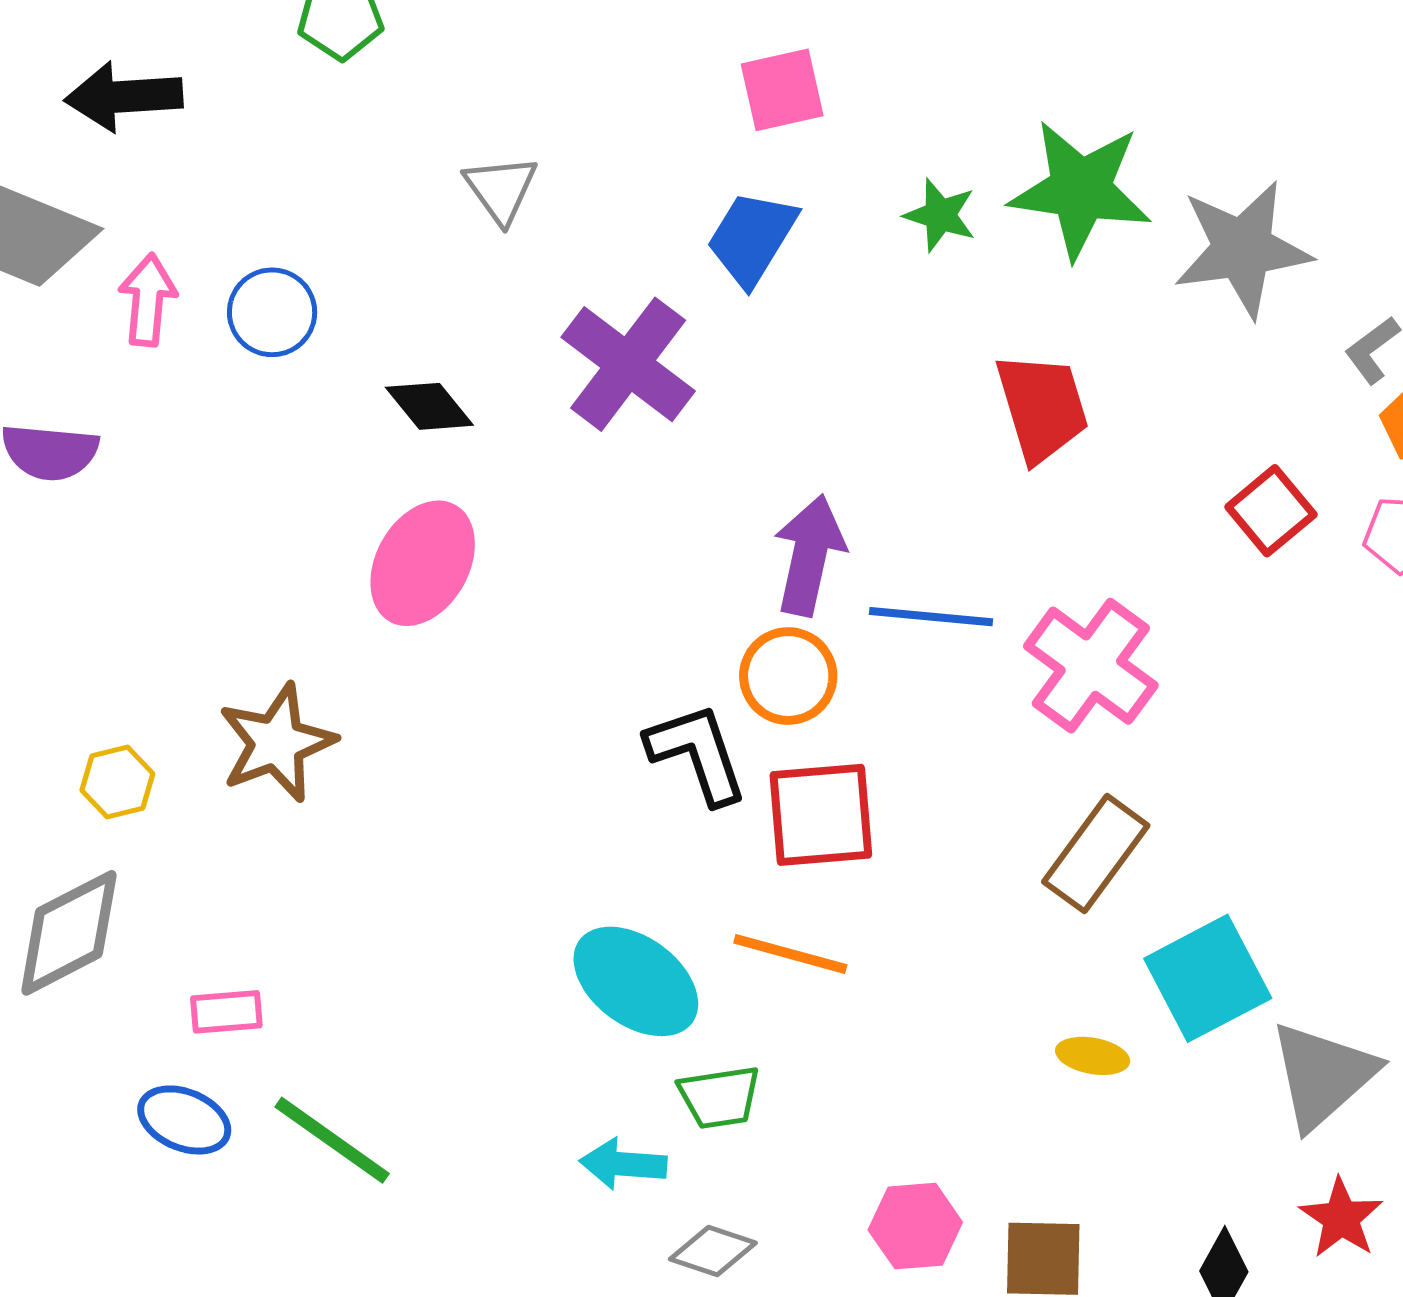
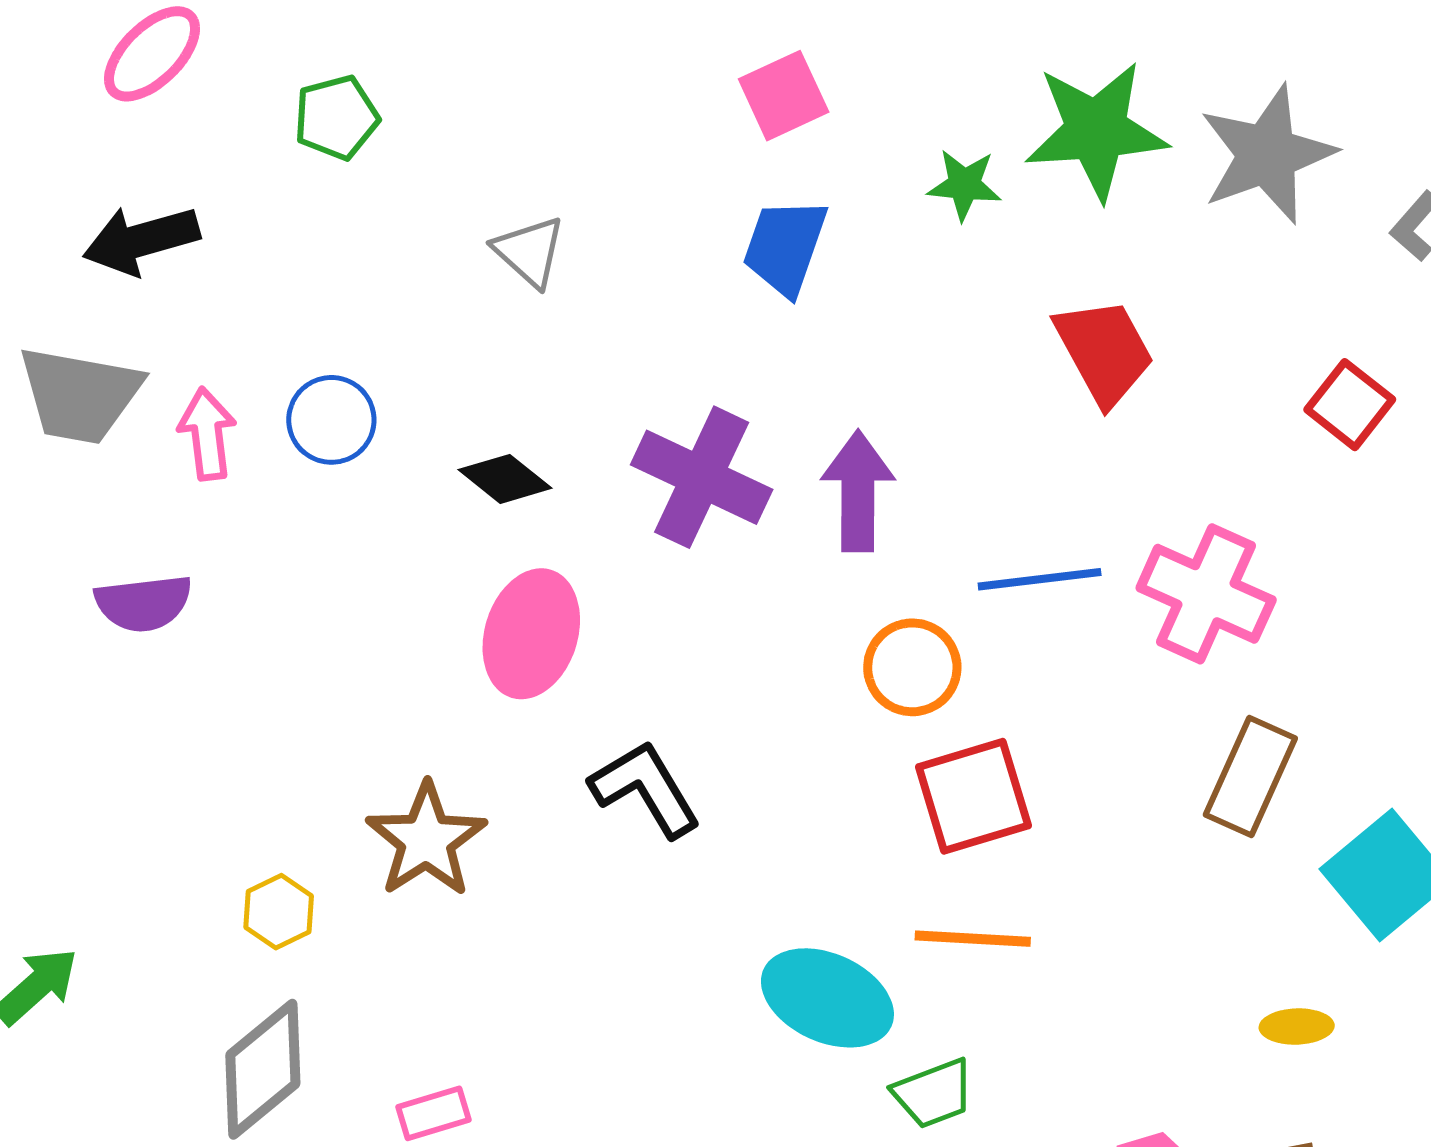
purple cross: (628, 364) -> (702, 477), moved
purple arrow: (809, 555) -> (858, 491), moved
black L-shape: (697, 753) -> (645, 789), moved
yellow ellipse: (1093, 1056) -> (1297, 1027), moved

